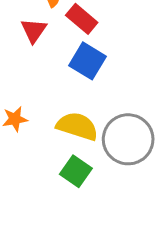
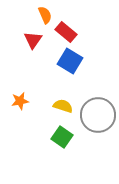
yellow semicircle: (77, 126) -> (63, 106), size x0.7

